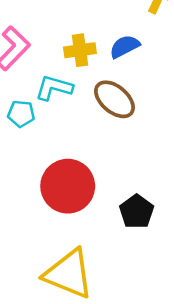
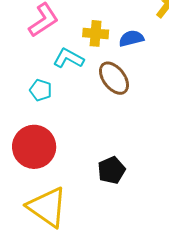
cyan pentagon: (21, 114) -> (41, 90), moved
red circle: (68, 186) -> (34, 147), moved

